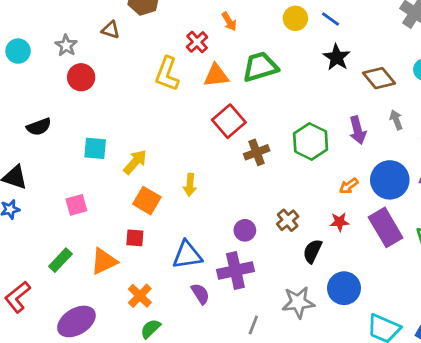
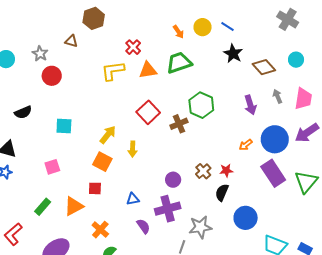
orange arrow: (229, 21) -> (178, 32), moved
yellow L-shape: (167, 74) -> (113, 71), turned 65
red square: (229, 121) -> (148, 112), moved
green hexagon: (311, 141) -> (201, 105), moved
yellow arrow: (135, 162) -> (108, 135), moved
red star: (340, 222) -> (226, 171), moved
blue triangle: (187, 255) -> (133, 199), size x0.6
gray star: (298, 302) -> (200, 227), moved

